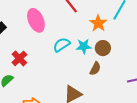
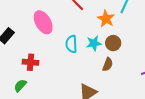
cyan semicircle: (62, 45) -> (71, 44), turned -54
red cross: (19, 58) -> (31, 62), turned -35

